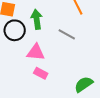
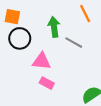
green arrow: (37, 19) -> (54, 27), moved

